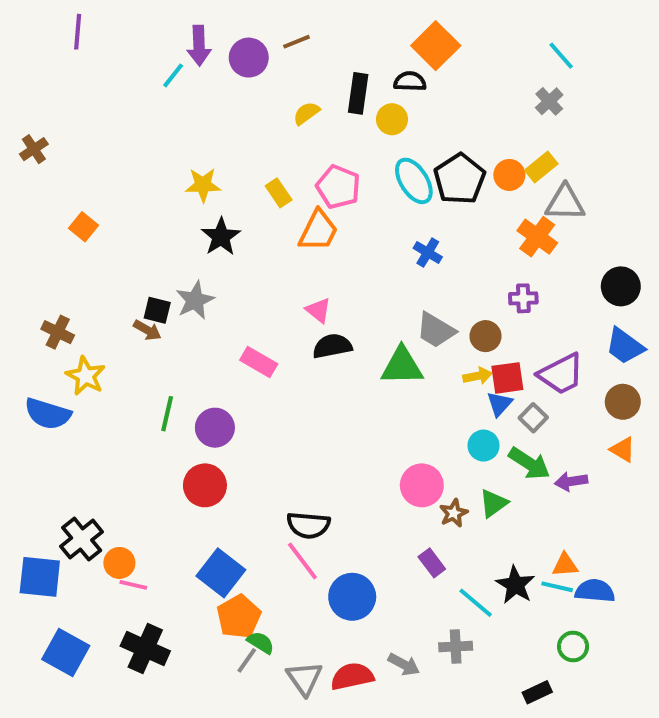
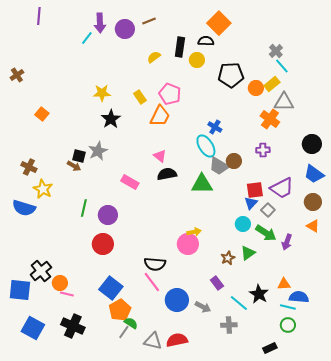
cyan line: (561, 56) -> (282, 66), moved
black pentagon: (460, 179) -> (231, 75), moved, turned 30
cyan ellipse: (414, 181) -> (206, 146), moved
brown circle: (485, 336) -> (234, 161), moved
yellow arrow: (478, 376) -> (194, 232), moved
purple arrow: (571, 481) -> (287, 242), turned -63
pink circle: (422, 485) -> (188, 244), moved
cyan line: (557, 587) -> (288, 307), moved
gray arrow: (404, 664) -> (203, 307), moved
gray triangle: (304, 678) -> (153, 341), turned -42

